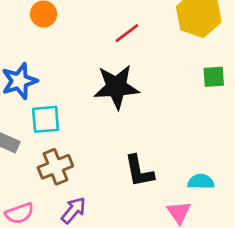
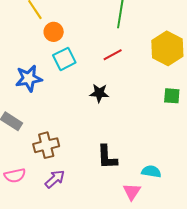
black star: (116, 87) -> (99, 93), size x0.6
cyan square: (46, 119) -> (64, 59), moved, turned -30

